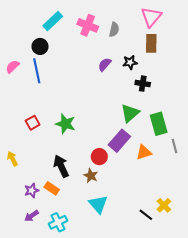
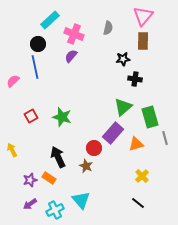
pink cross: (88, 25) -> (74, 34), moved
purple semicircle: (105, 64) -> (71, 56), moved
pink semicircle: (12, 67) -> (13, 81), moved
cyan triangle: (98, 204) -> (81, 200), moved
yellow cross: (164, 205) -> (142, 176), moved

